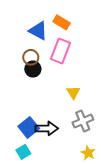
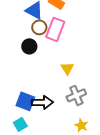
brown circle: (31, 57) -> (39, 27), moved
blue square: (29, 127) -> (25, 101), turned -30

